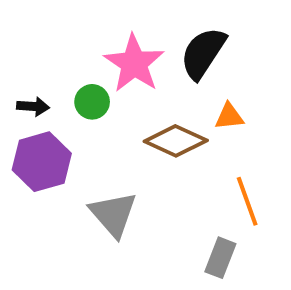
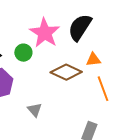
orange line: (247, 201) -> (103, 89), moved
gray triangle: (113, 214) -> (35, 110), size x0.6

